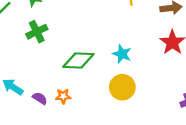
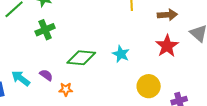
yellow circle: (122, 87) -> (149, 86), moved
purple semicircle: (40, 98) -> (46, 75), moved

